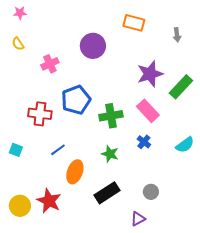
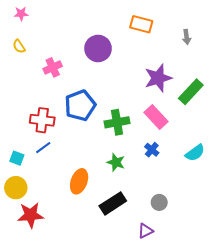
blue line: (58, 150) -> (43, 148), moved
red star: (49, 201) -> (31, 215), moved, turned -30
yellow circle: (20, 206) -> (16, 188), moved

